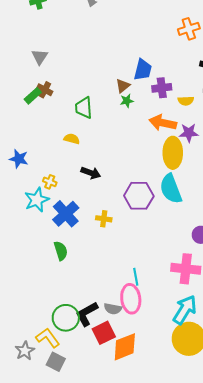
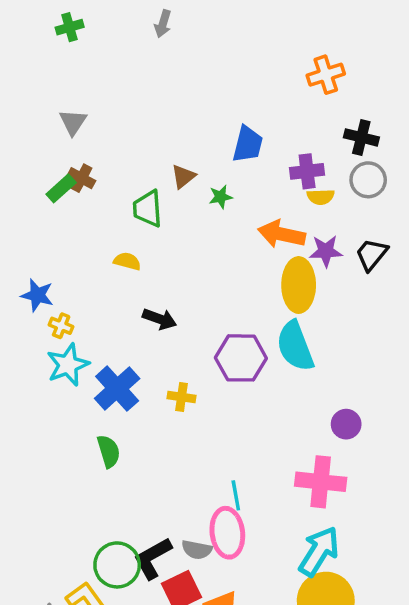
brown triangle: (123, 86) -> (183, 176), moved
purple cross: (162, 88) -> (307, 171), moved
yellow cross: (50, 182) -> (61, 326), moved

